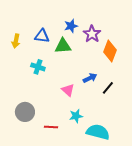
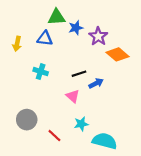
green triangle: (63, 46) -> (57, 17), moved
orange diamond: (110, 51) -> (117, 54), turned -70
black line: (108, 88) -> (79, 74), moved, turned 32
red line: (51, 127) -> (54, 136), turned 40

